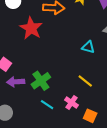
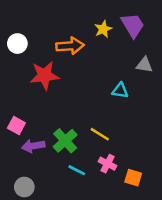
red star: (31, 28) -> (44, 75), turned -30
yellow line: (85, 81) -> (100, 134), moved

